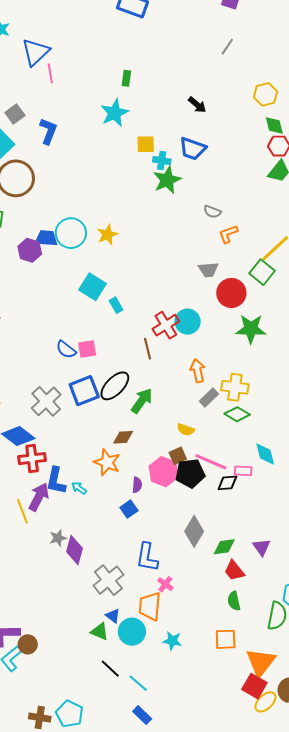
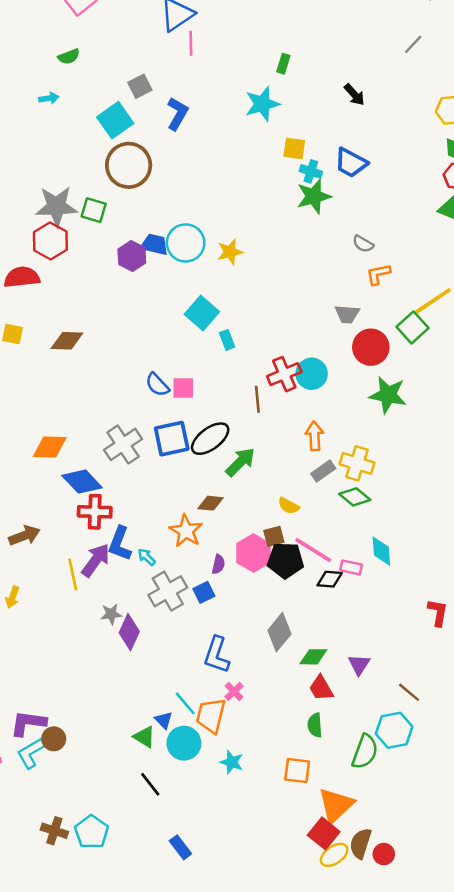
black arrow: (197, 105) -> (354, 95), moved
gray cross: (108, 580) -> (168, 591), moved
cyan line: (138, 683) -> (185, 703), moved

